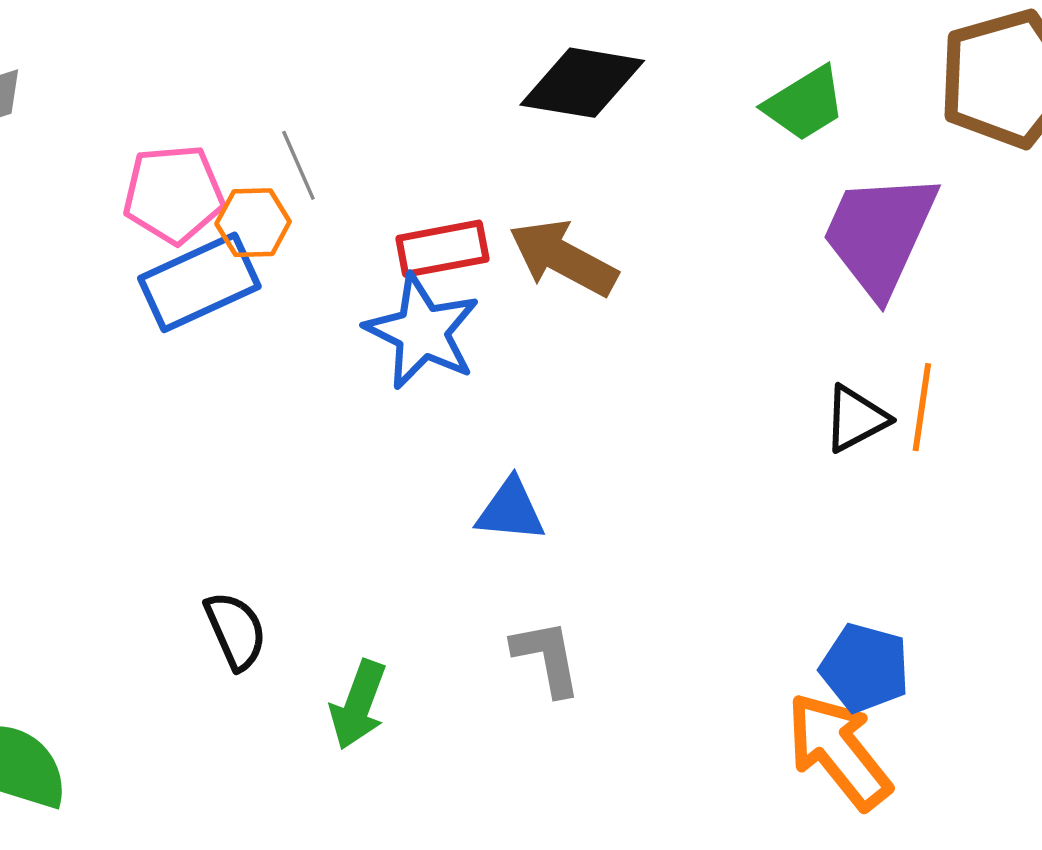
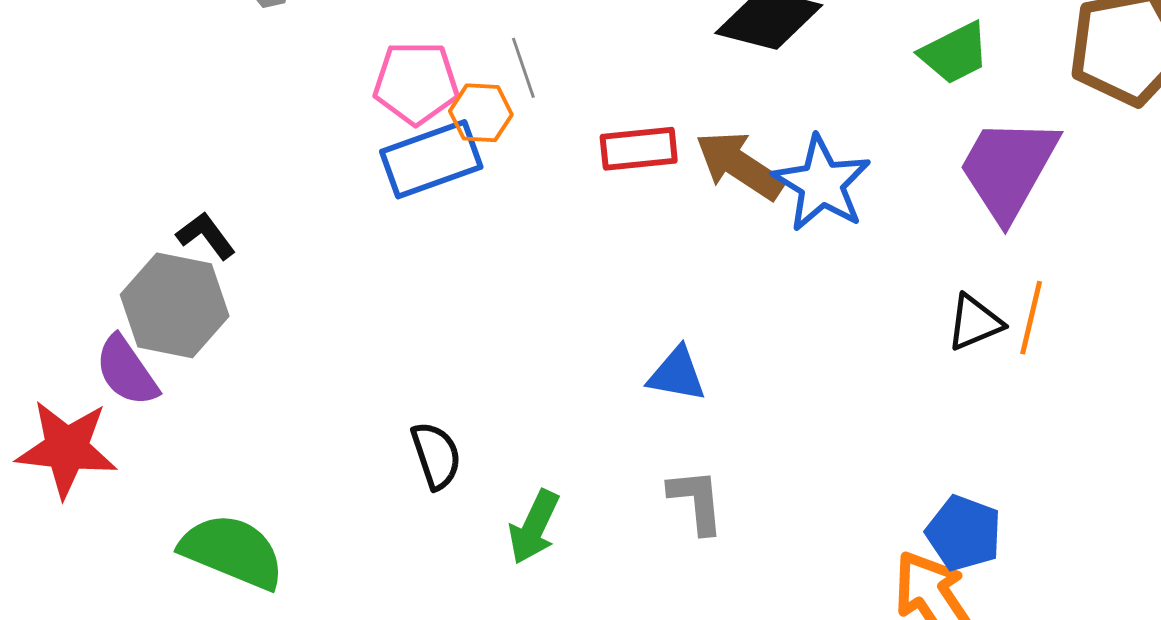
blue star: (422, 332) -> (822, 184), moved

